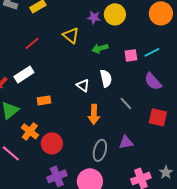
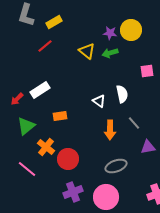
red line: (32, 43) -> (45, 46), moved
green arrow: (100, 48) -> (110, 53), moved
gray line: (126, 103) -> (134, 123), moved
purple triangle: (126, 142) -> (148, 147), moved
gray ellipse: (100, 150) -> (116, 166), turned 55

